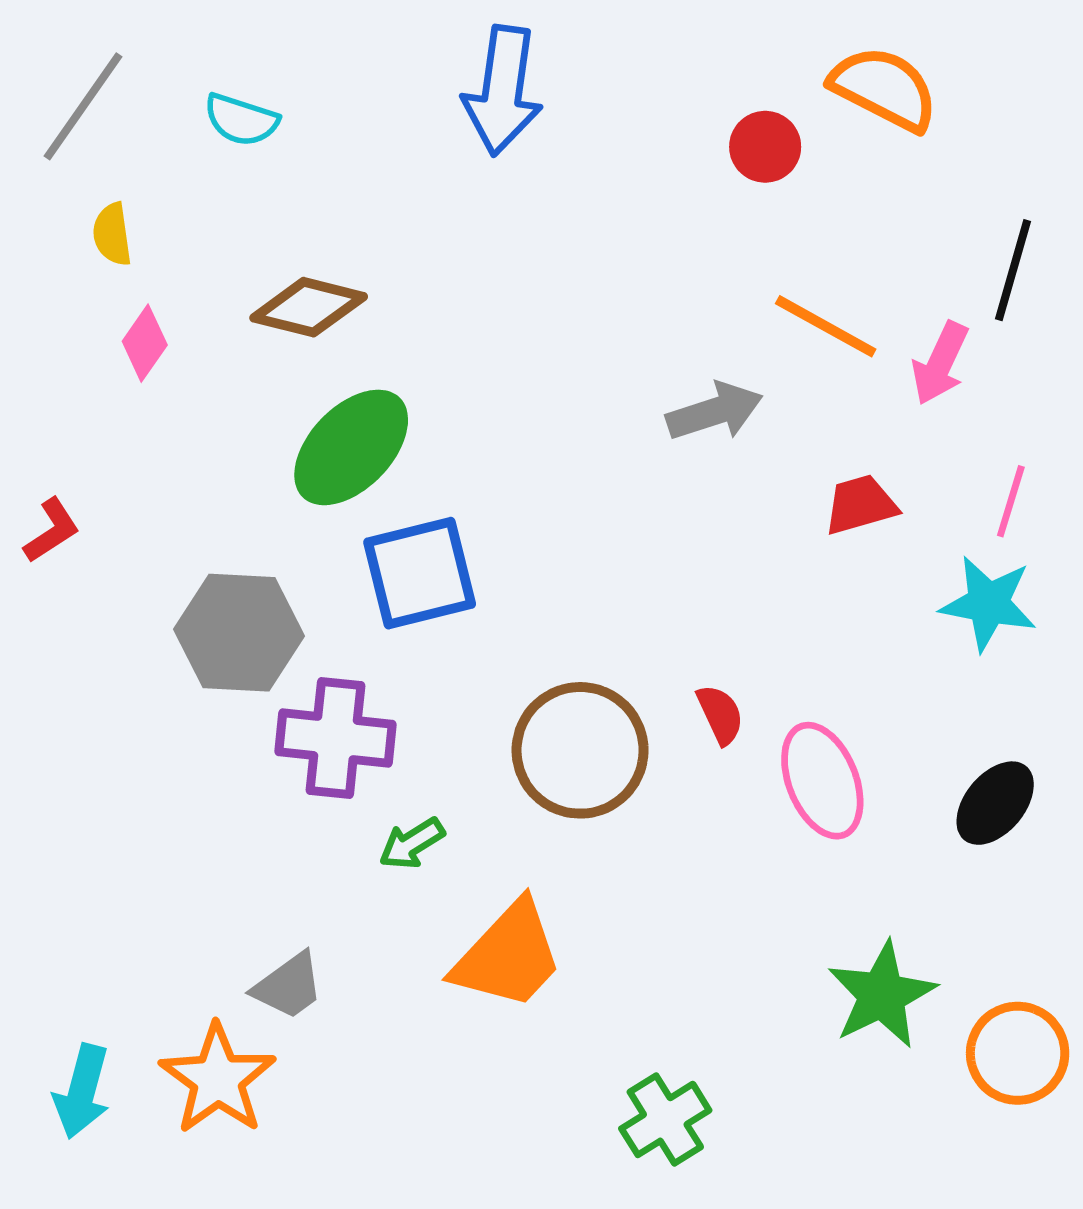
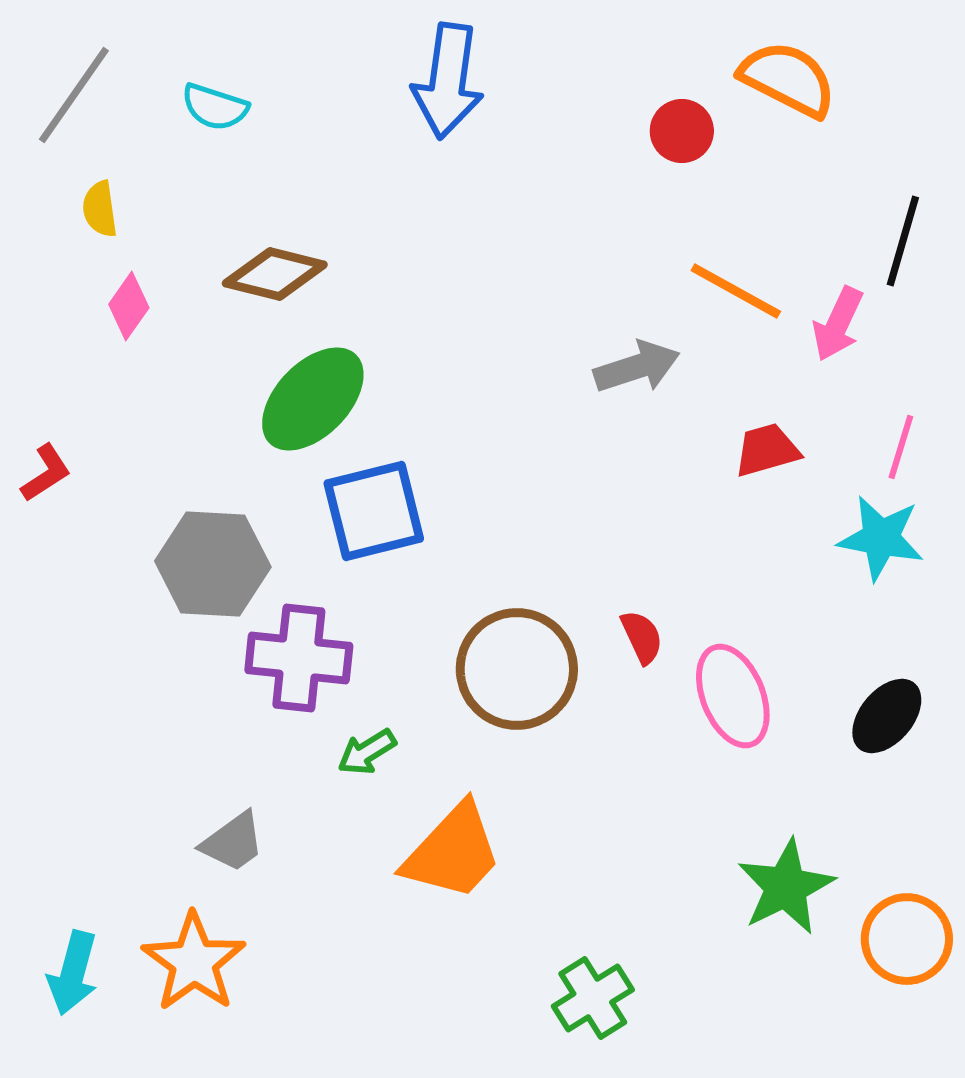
gray trapezoid: (288, 986) -> (233, 842), moved

